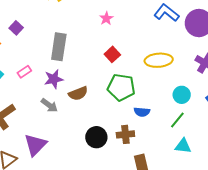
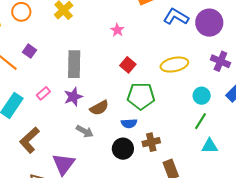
gray arrow: (49, 105) -> (85, 131), moved
blue semicircle: (142, 112) -> (129, 123), moved

